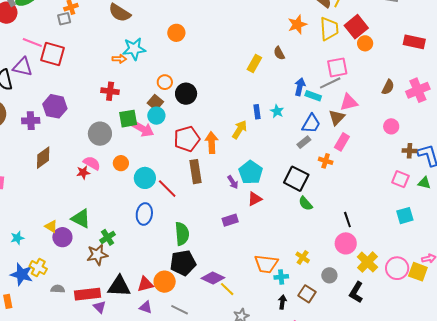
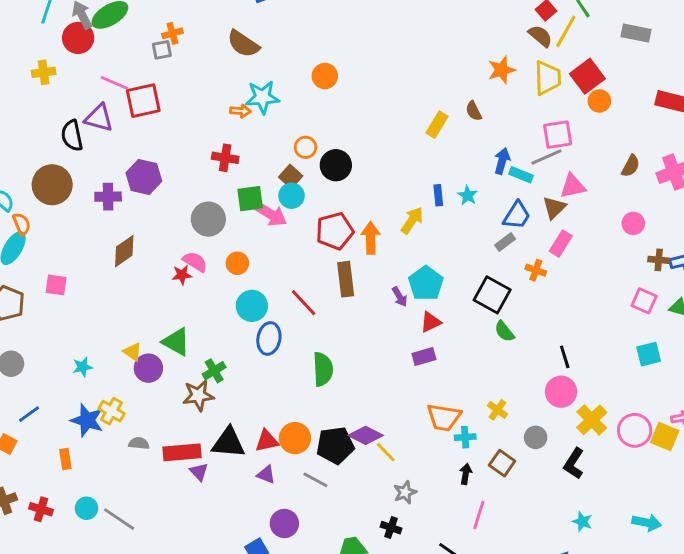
red square: (53, 54) -> (143, 101), turned -30
cyan circle: (145, 178) -> (252, 306), moved
purple rectangle: (230, 220) -> (424, 357), moved
black pentagon: (183, 263) -> (335, 445), moved

